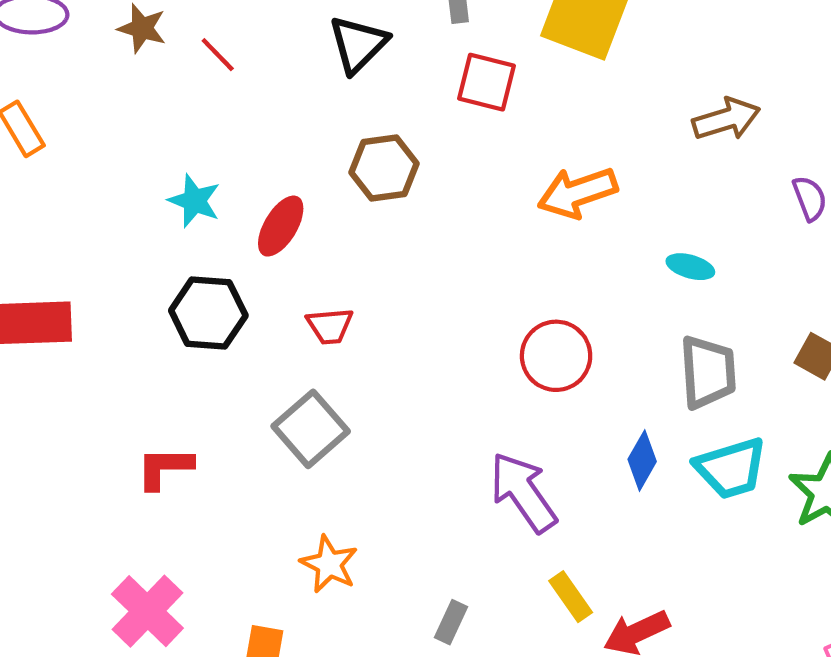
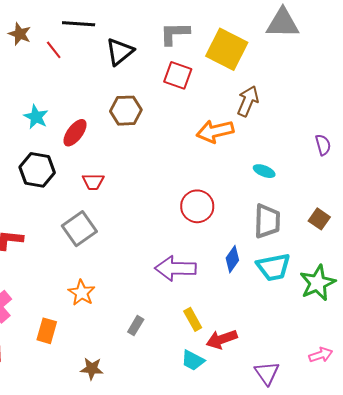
brown arrow: (726, 119) -> (248, 101), moved, turned -56
purple arrow: (523, 492) -> (175, 268), turned -60

